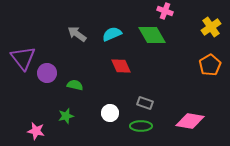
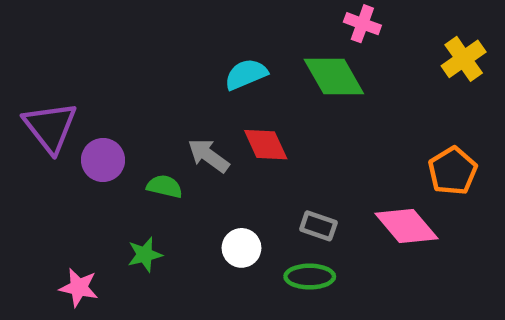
gray arrow: (77, 34) -> (209, 156), moved
orange pentagon: (210, 65) -> (453, 171), moved
pink diamond: (190, 121) -> (406, 226), moved, turned 40

